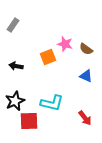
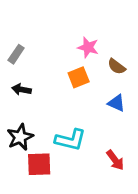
gray rectangle: (13, 25) -> (16, 54), moved
pink star: (65, 44) -> (88, 47), moved
orange square: (48, 57) -> (79, 77), moved

